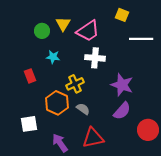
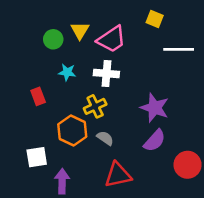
white cross: (95, 58) -> (106, 74), moved
purple arrow: (60, 143) -> (62, 181), moved, turned 36

